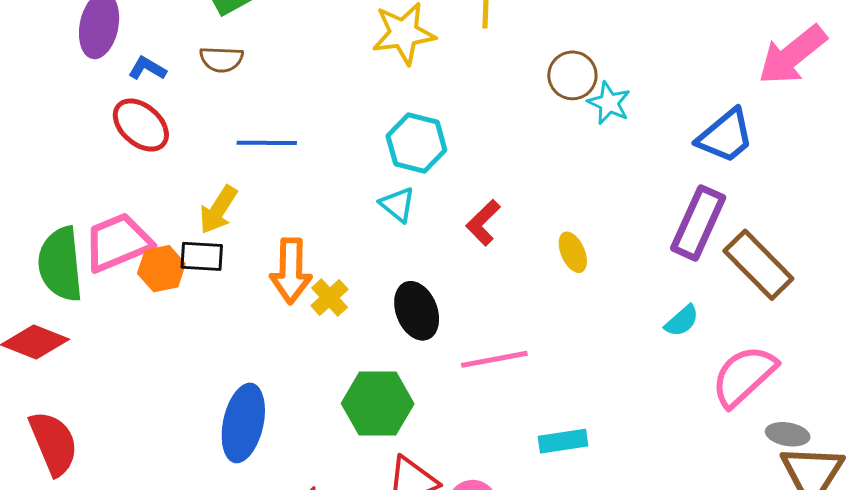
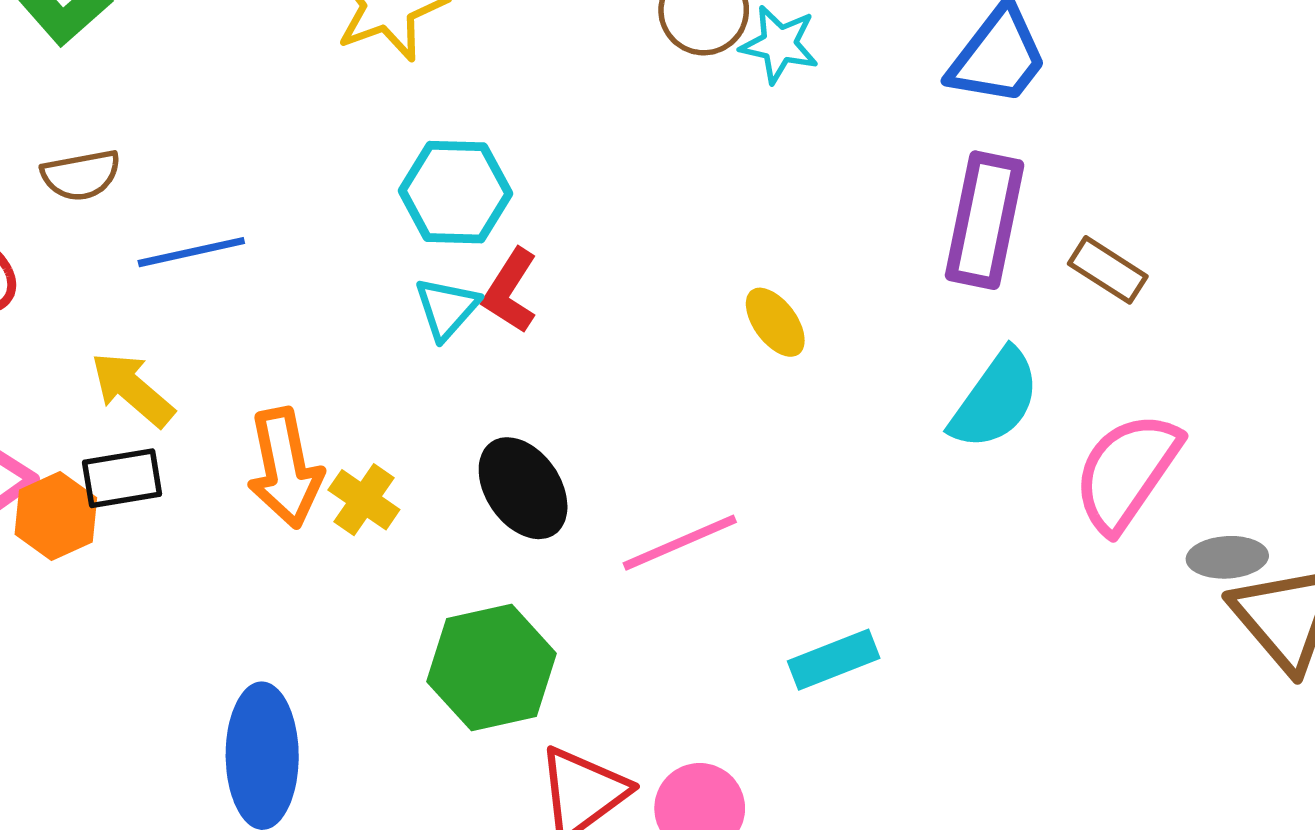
brown semicircle: (221, 59) -> (81, 175), moved
cyan triangle: (398, 205) -> (447, 308), turned 45
yellow arrow: (218, 210) -> (132, 389), turned 111
red L-shape: (483, 223) -> (510, 291), moved
brown rectangle: (758, 265) -> (1108, 270), size x0.6
cyan semicircle: (682, 321) -> (995, 399), size x1.6

